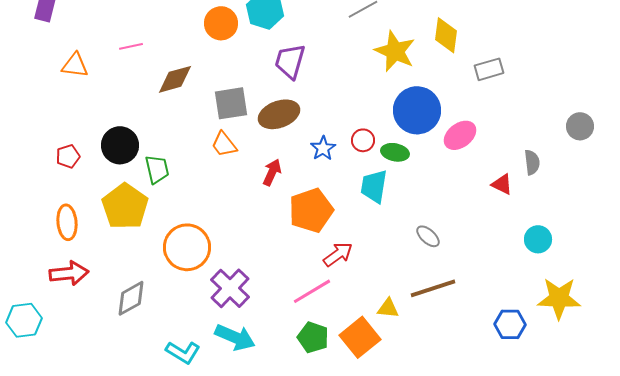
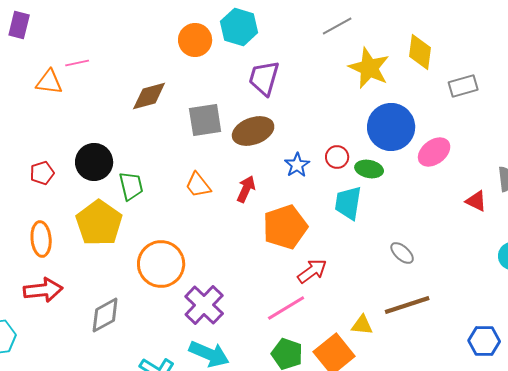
pink line: (131, 46) -> (77, 63), moved
orange trapezoid: (224, 144) -> (198, 185), moved

